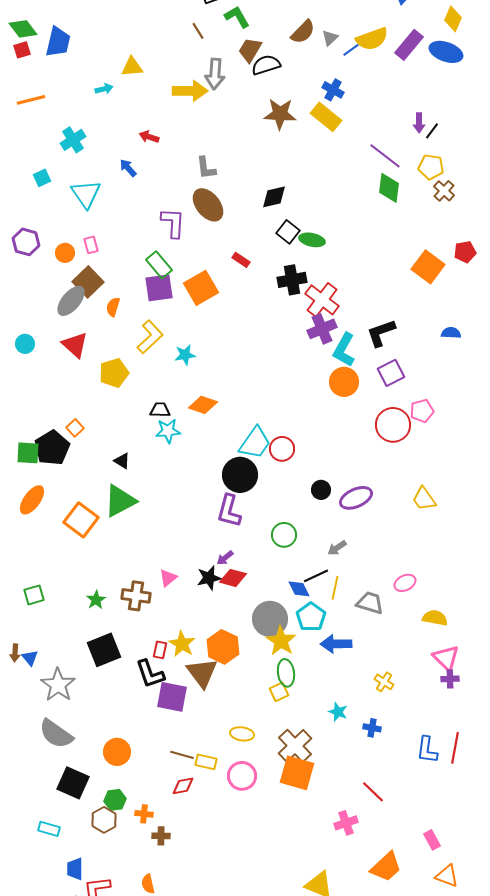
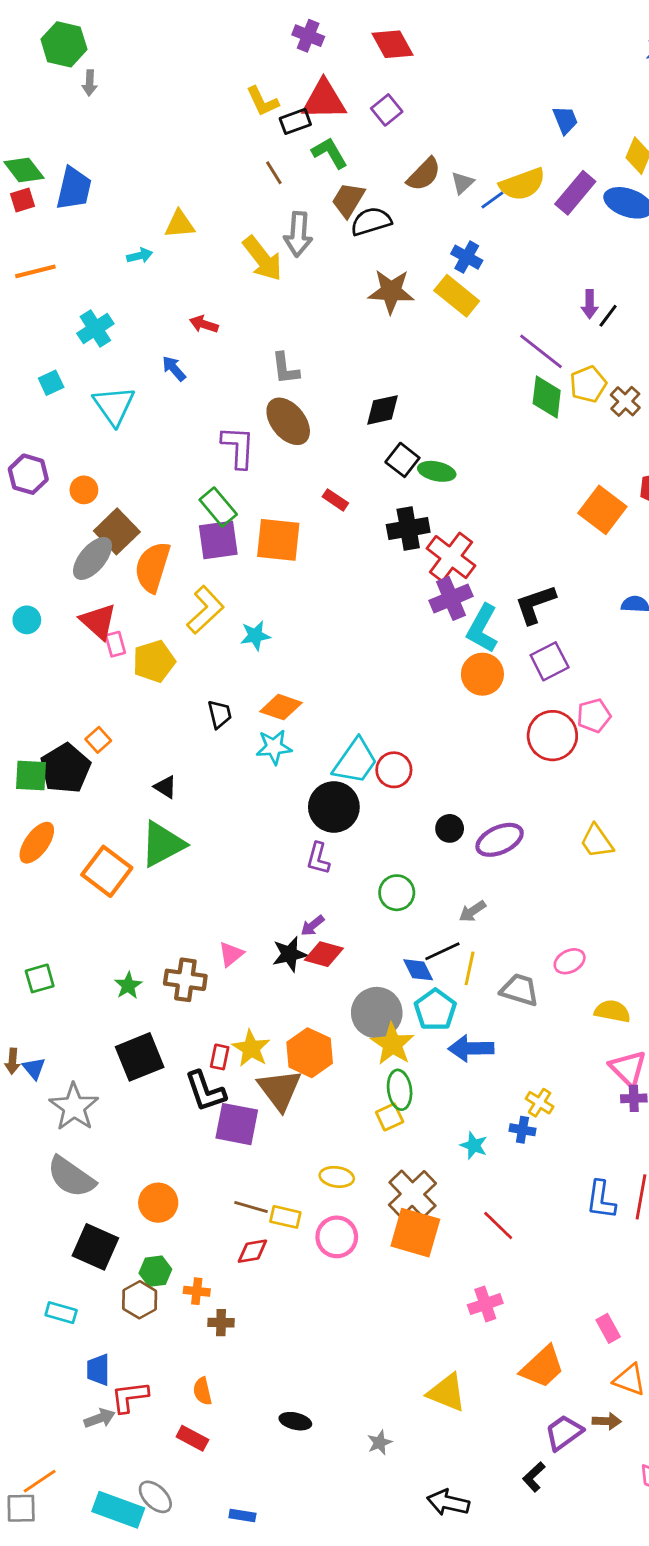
yellow arrow: (190, 91) -> (262, 259), turned 52
yellow pentagon: (431, 167) -> (588, 384), moved, turned -30
pink rectangle: (91, 245) -> (115, 644), moved
orange square: (201, 288) -> (278, 540), turned 36
orange semicircle: (113, 307) -> (152, 567), size x1.8
black trapezoid: (160, 410) -> (220, 714), turned 75
cyan star: (168, 431) -> (274, 747), moved
purple L-shape: (229, 511) -> (318, 858), size x0.7
blue cross: (372, 728) -> (522, 1130), moved
red line: (373, 792) -> (498, 1225), moved

